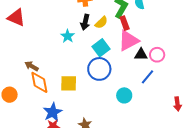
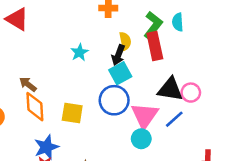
black arrow: (85, 22) -> (118, 55), moved
yellow semicircle: (101, 22) -> (125, 41), turned -64
red rectangle: (125, 23) -> (155, 46), size x1.5
pink triangle: (128, 41) -> (145, 116), moved, turned -35
black triangle: (141, 54) -> (170, 89), size x1.5

